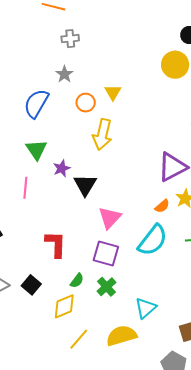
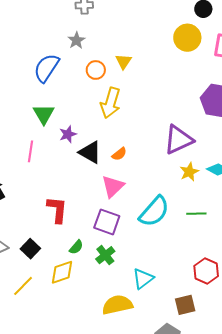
black triangle: (85, 185) -> (90, 152), turned -35
orange semicircle: (162, 206) -> (119, 154), moved
yellow line: (79, 339) -> (23, 286), moved

